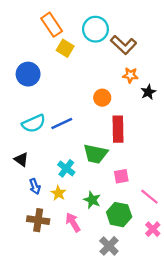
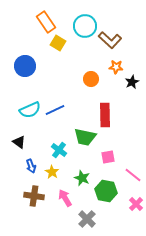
orange circle: (102, 98) -> (91, 79), moved
gray cross: (109, 246) -> (87, 219), moved

